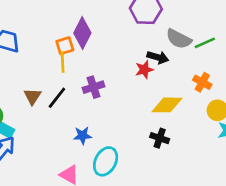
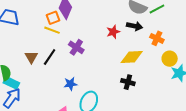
black arrow: (158, 57) -> (135, 26), moved
yellow line: (63, 62) -> (52, 30), turned -63
purple cross: (94, 87) -> (76, 47), turned -35

